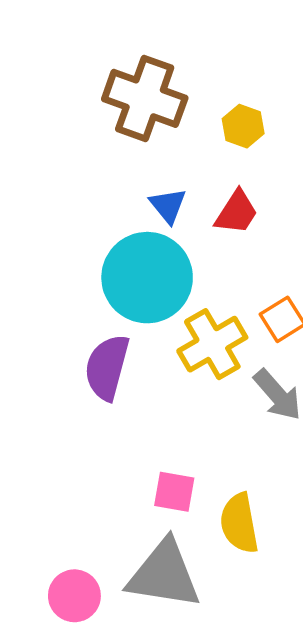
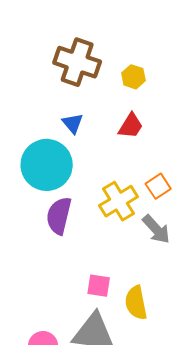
blue triangle: (168, 205) -> (73, 123), moved
cyan circle: (147, 278) -> (47, 165), moved

